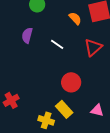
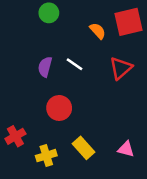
purple semicircle: (27, 35) -> (45, 67), moved
red circle: (71, 82) -> (59, 108), moved
yellow cross: (46, 120) -> (46, 156), moved, turned -35

